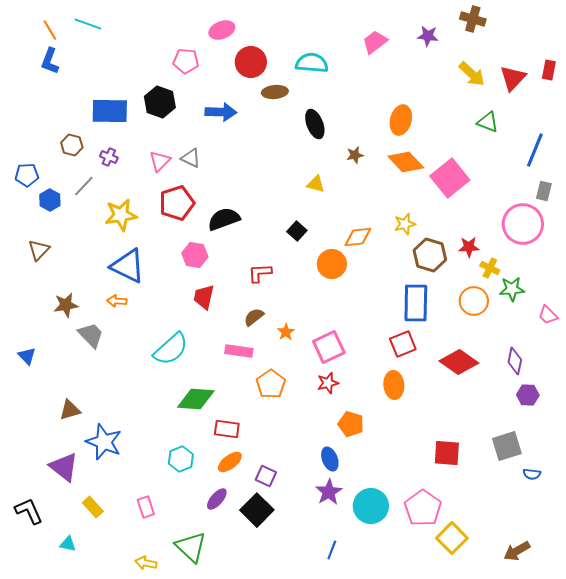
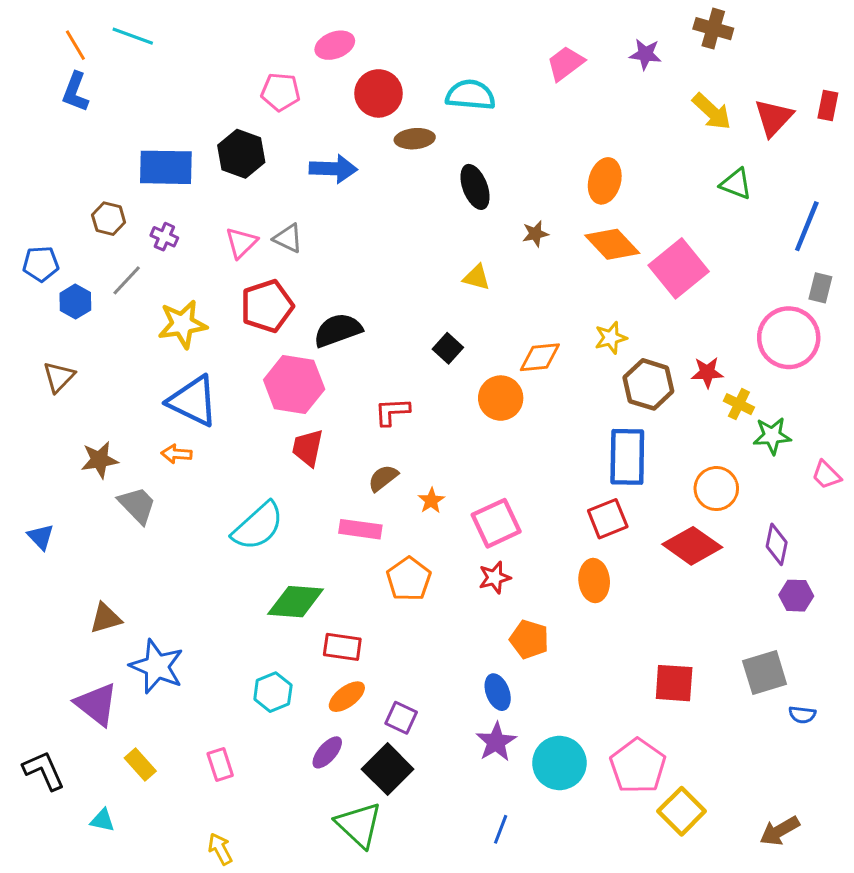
pink hexagon: (195, 255) -> (294, 384), size x1.5
orange circle: (474, 301) -> (716, 489), moved
green triangle: (191, 547) -> (359, 825), moved
yellow arrow: (146, 563) -> (220, 849), turned 50

